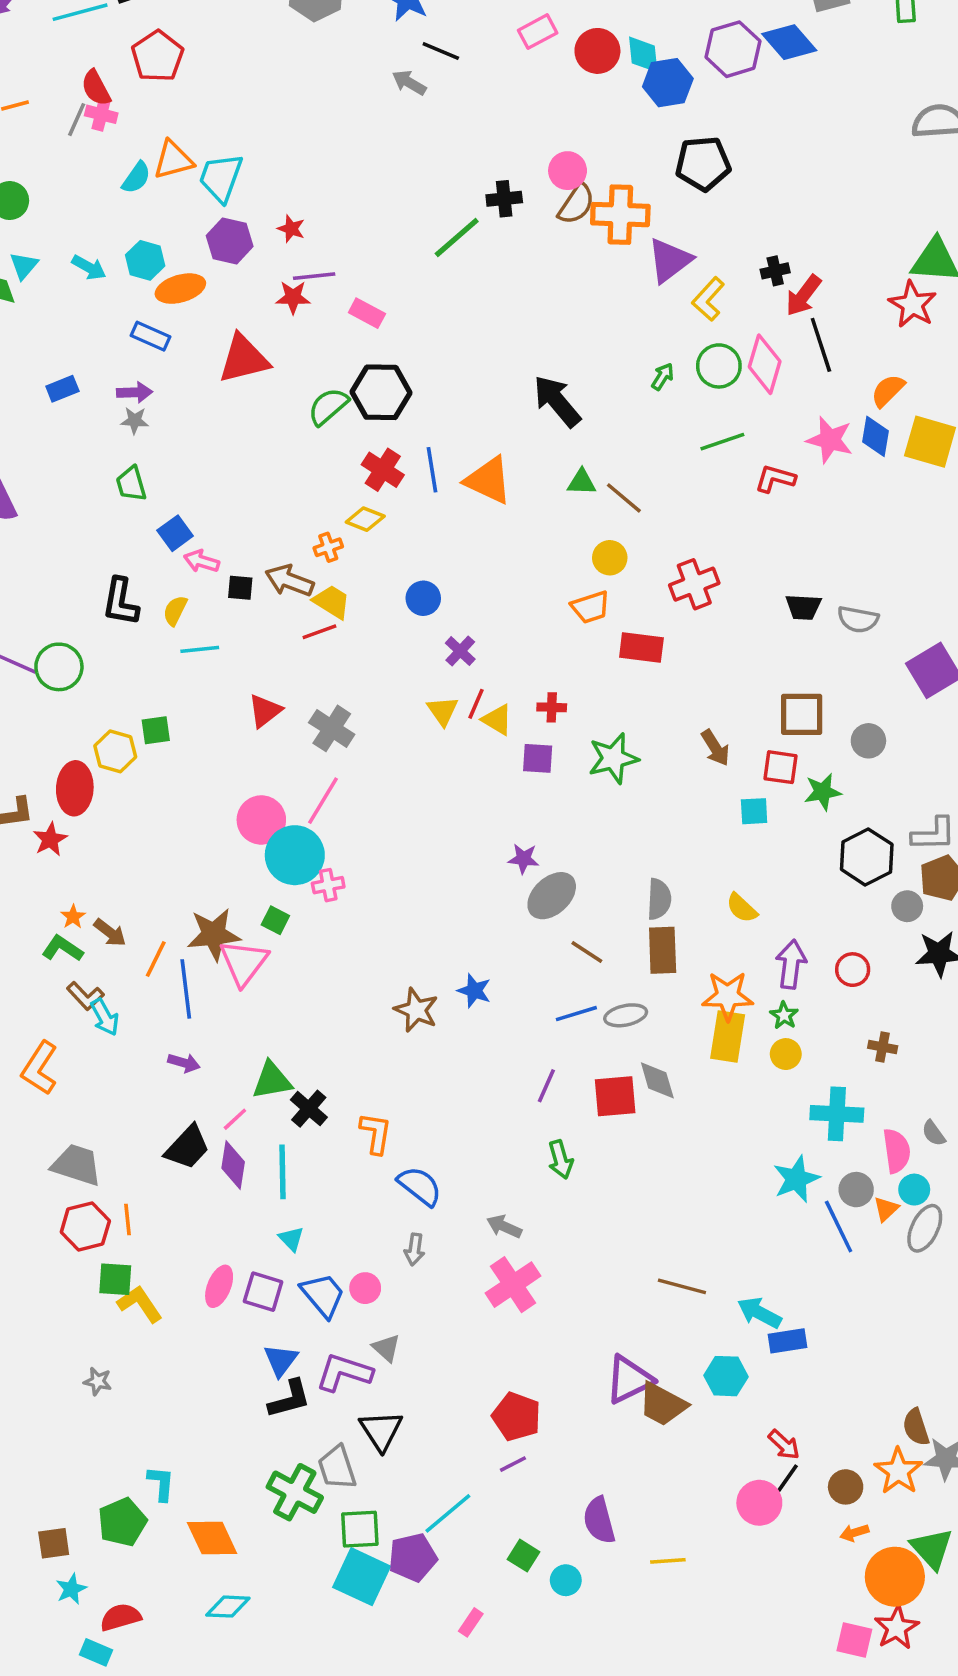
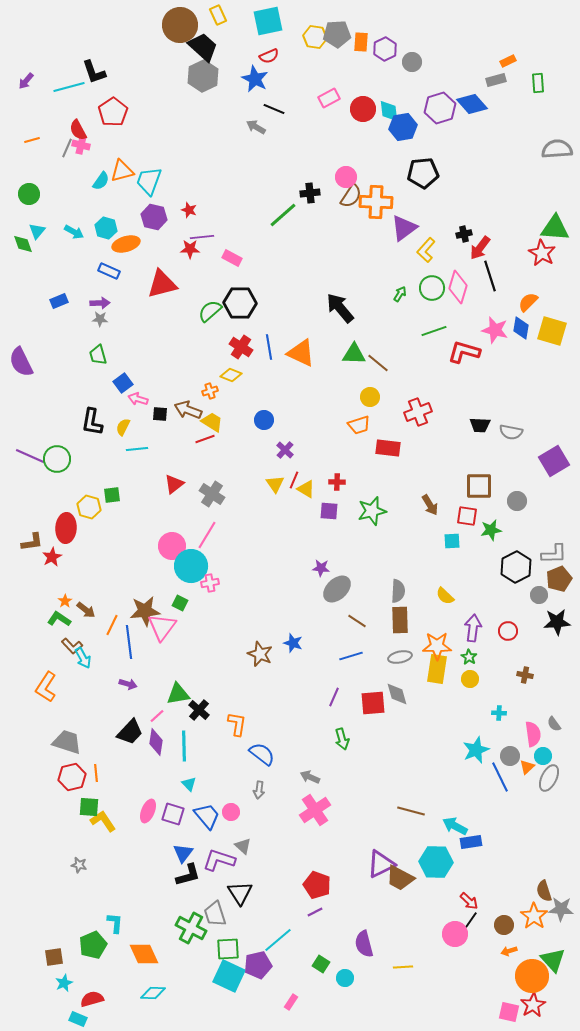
red L-shape: (775, 479) -> (464, 352), size x1.4
green triangle: (582, 482) -> (354, 354), size x1.4
gray ellipse: (626, 1015) -> (400, 657), moved
cyan cross: (837, 1114) -> (499, 713), size x0.5
cyan hexagon: (726, 1376) -> (436, 862), size x1.4

